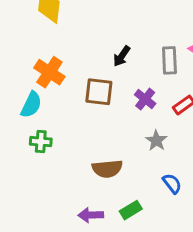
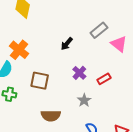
gray rectangle: (169, 60) -> (99, 30), moved, turned 48
brown square: (99, 92) -> (40, 81), moved

